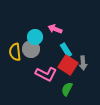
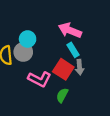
pink arrow: (55, 29) -> (70, 30), moved, size x1.5
cyan rectangle: (66, 50) -> (73, 50), moved

